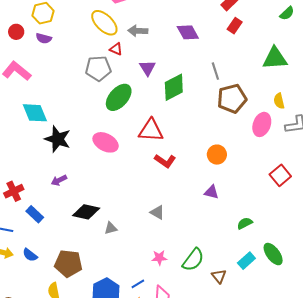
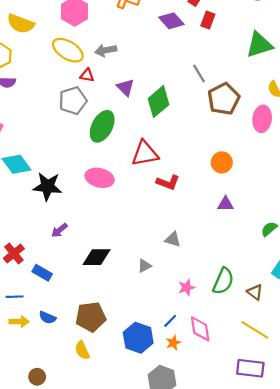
purple diamond: (188, 32) -> (171, 21), moved
gray triangle: (111, 228) -> (144, 266), moved

